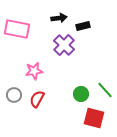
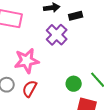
pink star: (34, 71) -> (27, 61), size x1.4

